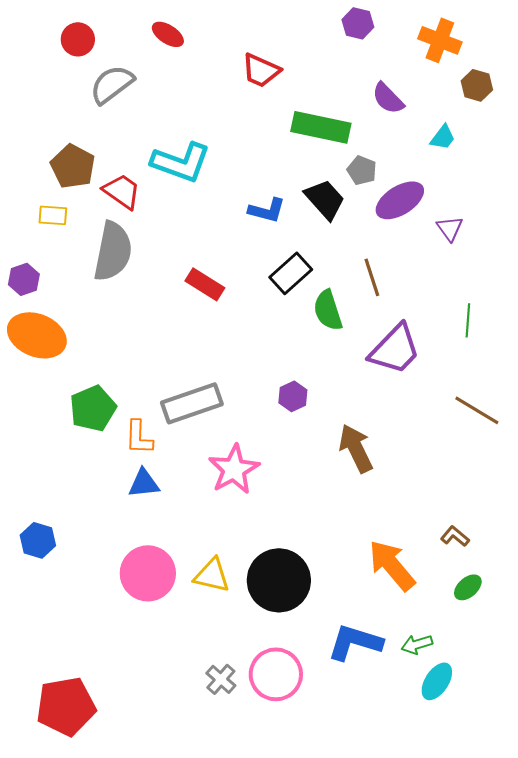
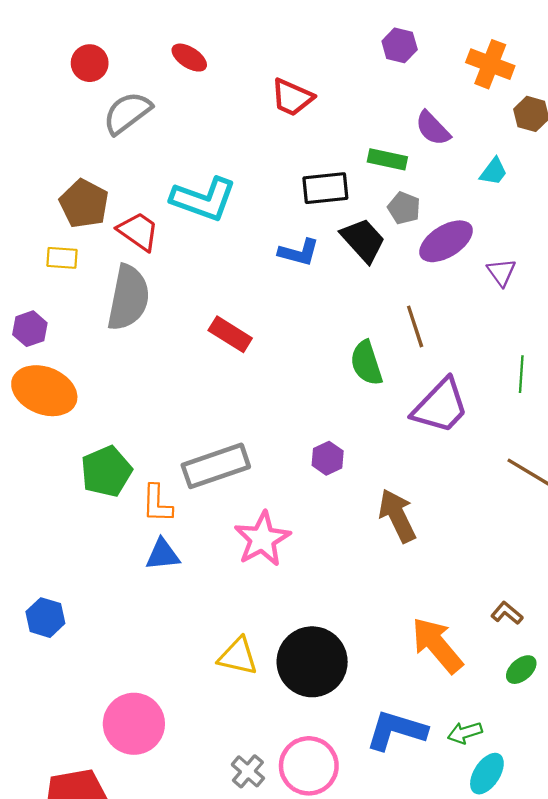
green rectangle: (321, 127) -> (387, 159), moved, size x0.6
black rectangle: (291, 273) -> (325, 188), moved, turned 36
pink circle: (148, 573) -> (134, 724), moved

